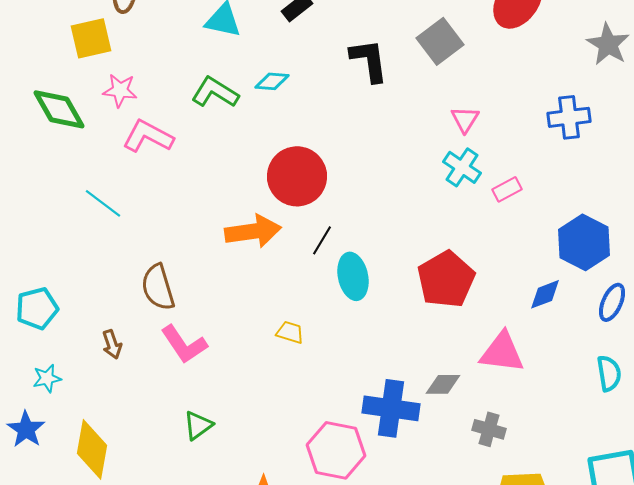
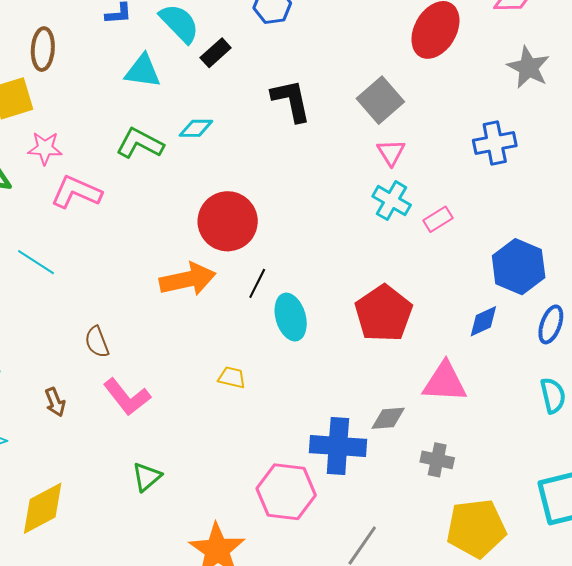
gray square: (440, 41) -> (380, 100), moved
brown semicircle: (158, 287) -> (97, 342), size x0.7
yellow diamond: (92, 449) -> (43, 508), turned 56

